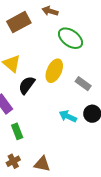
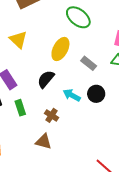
black semicircle: (27, 85) -> (46, 79), moved
brown cross: (13, 161) -> (52, 115), moved, turned -32

